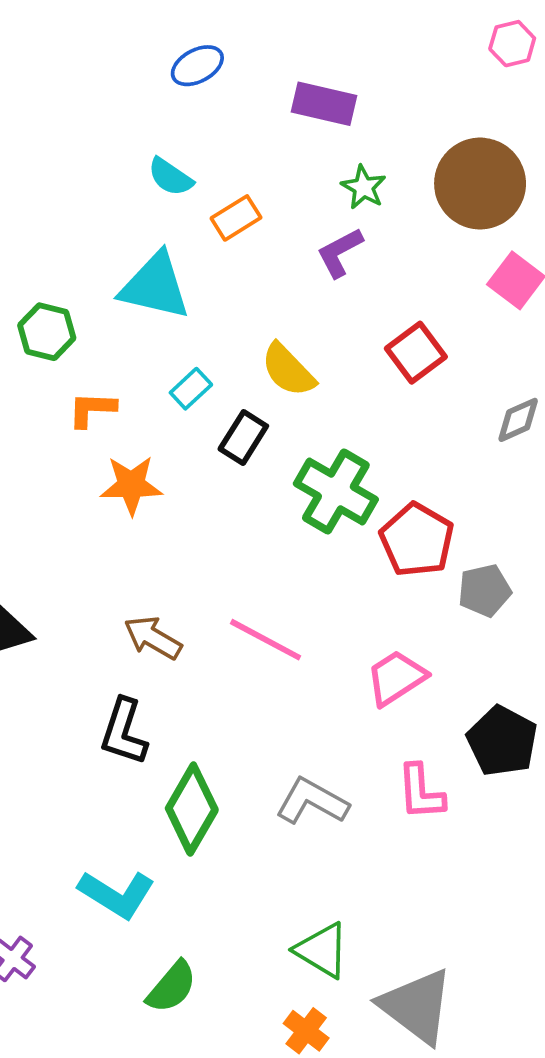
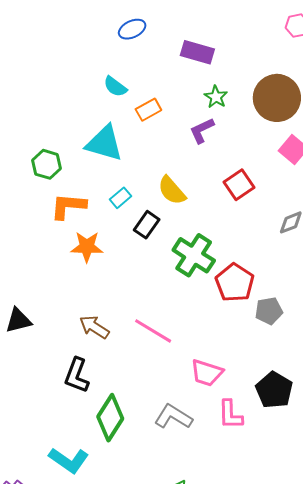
orange L-shape: (92, 409) -> (68, 206), size x1.4
pink trapezoid: (396, 678) -> (207, 373), moved, turned -132

